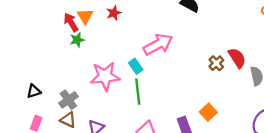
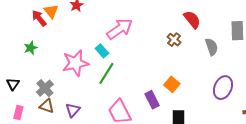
green star: (77, 40) -> (31, 48), moved
red semicircle: (237, 58) -> (192, 20), moved
black triangle: (34, 91) -> (13, 84), turned -32
green line: (138, 92) -> (106, 73), turned 45

